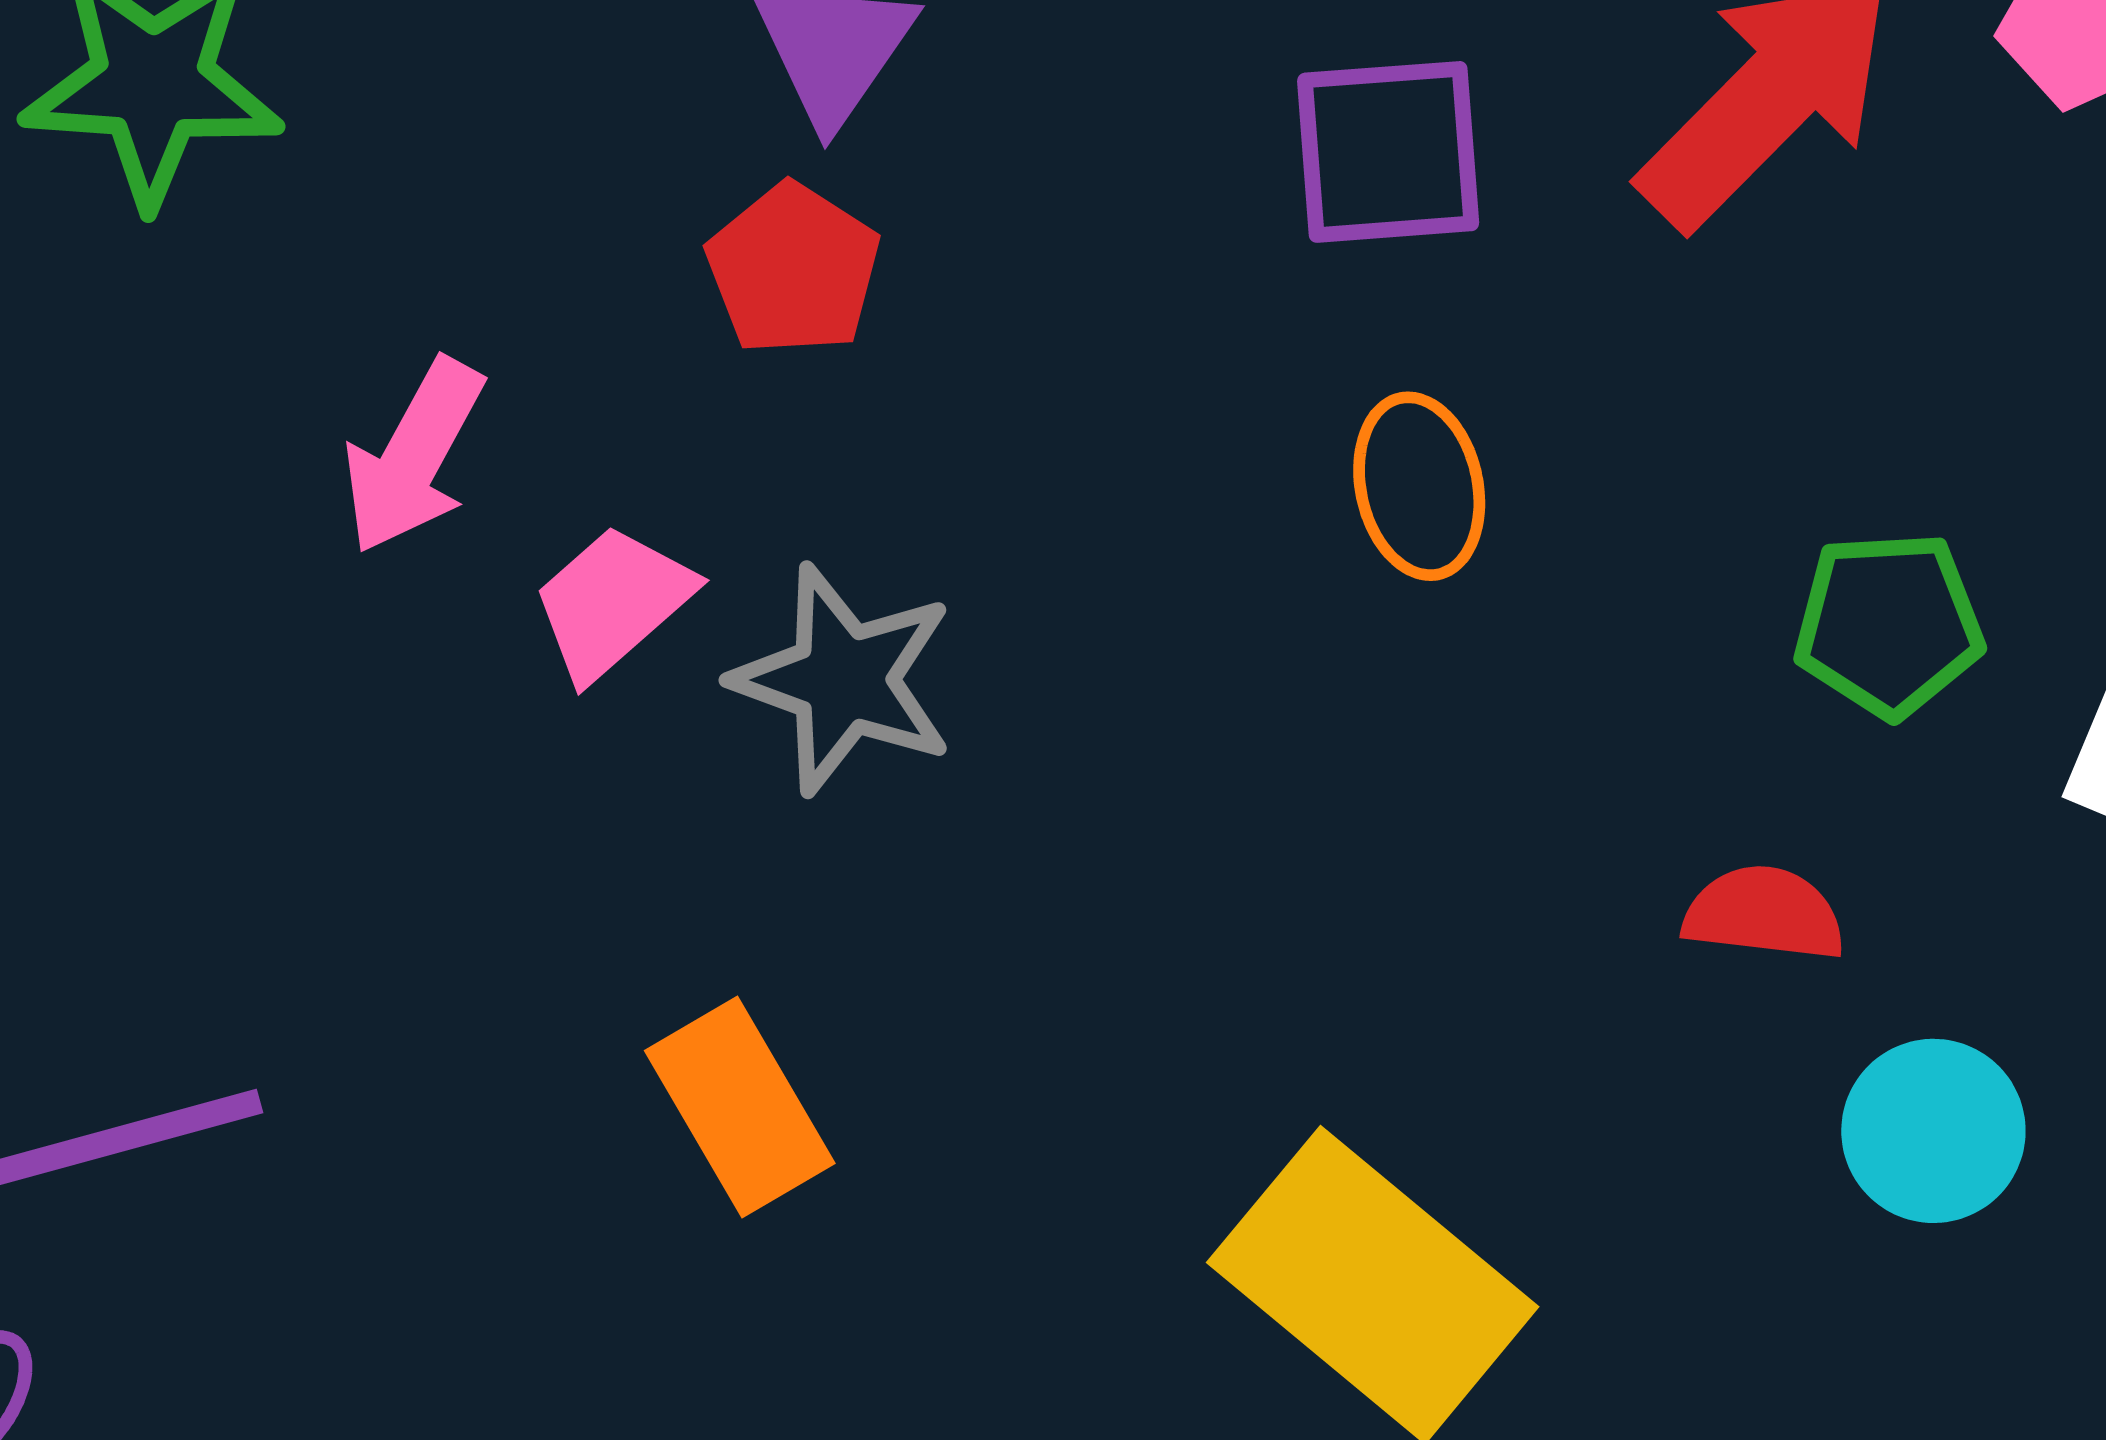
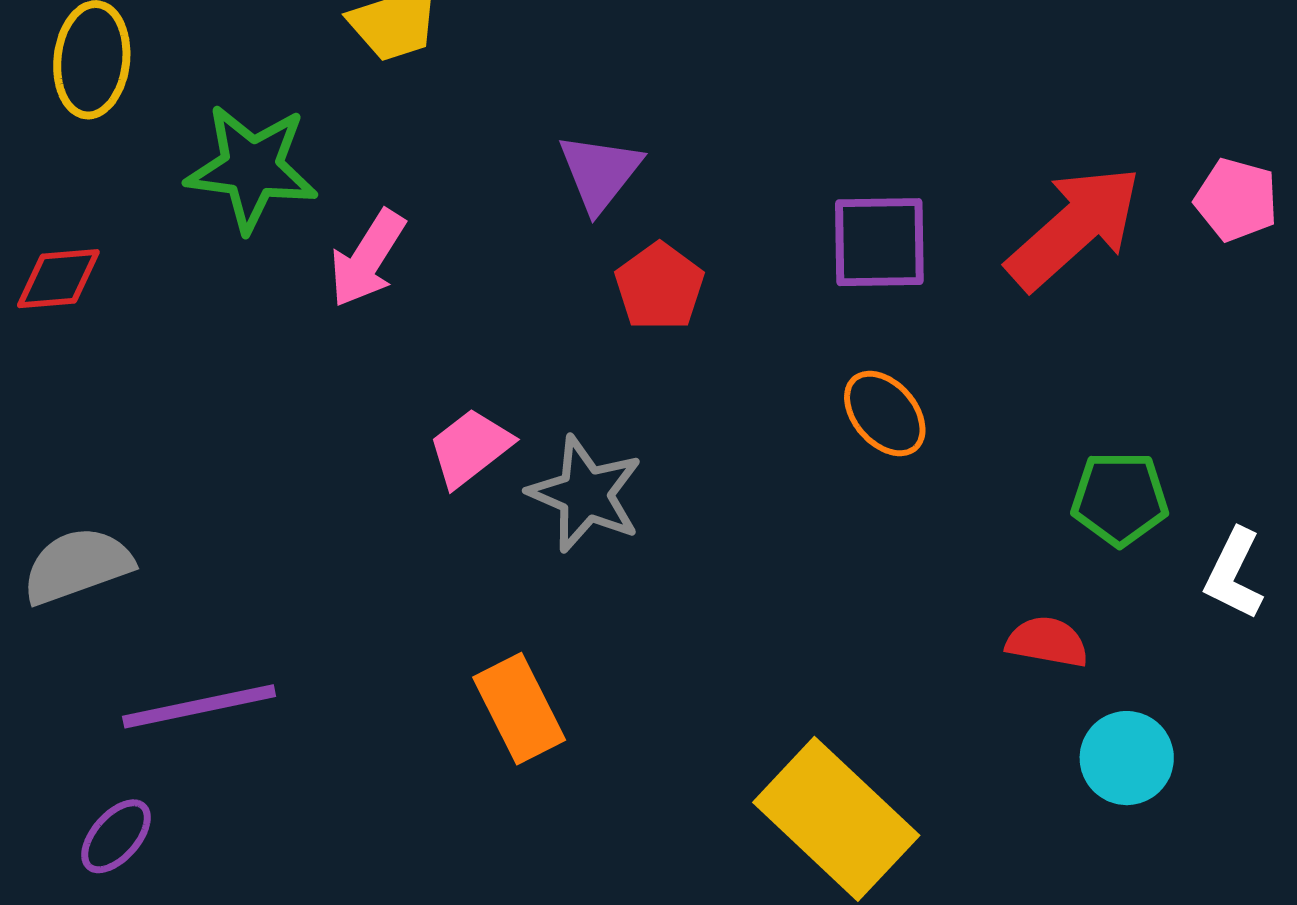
red pentagon: (793, 269) -> (659, 287), moved
pink arrow: (413, 456) -> (367, 259), moved
orange ellipse: (1419, 486) -> (885, 413), turned -32

